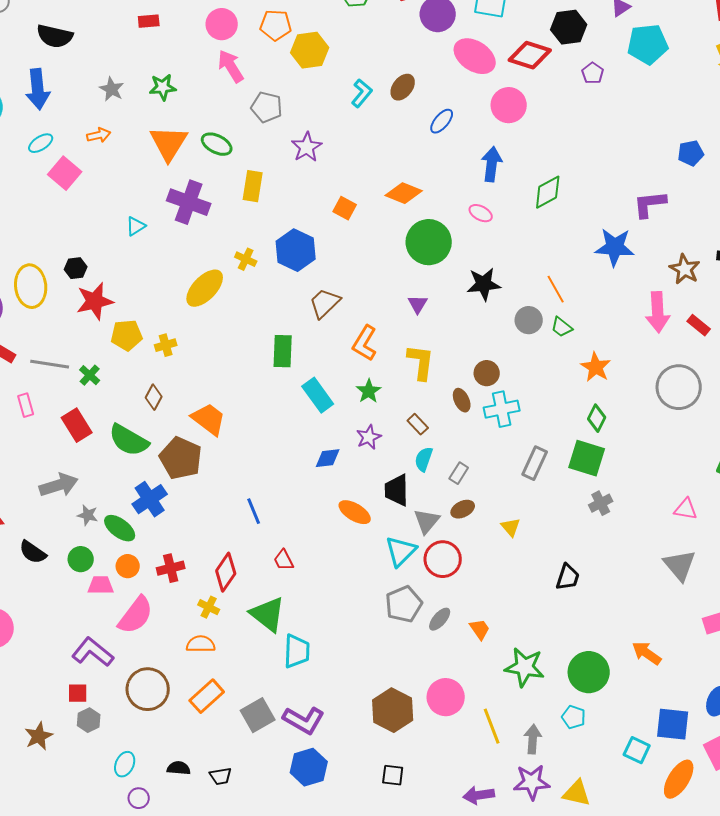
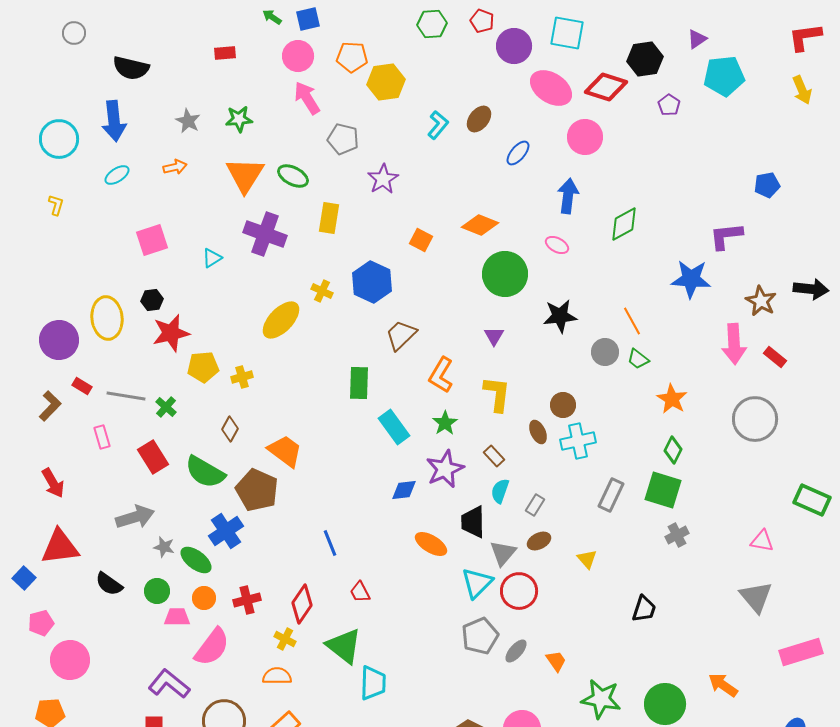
pink square: (65, 173) -> (152, 240), moved, turned 32
purple star: (369, 437) -> (445, 469), size x1.5

